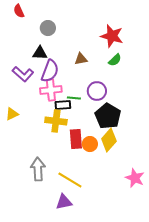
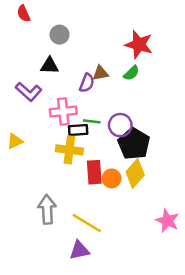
green semicircle: (115, 60) -> (131, 73), moved
purple semicircle: (50, 71) -> (87, 83), moved, size x0.7
purple circle: (97, 91) -> (120, 125), moved

